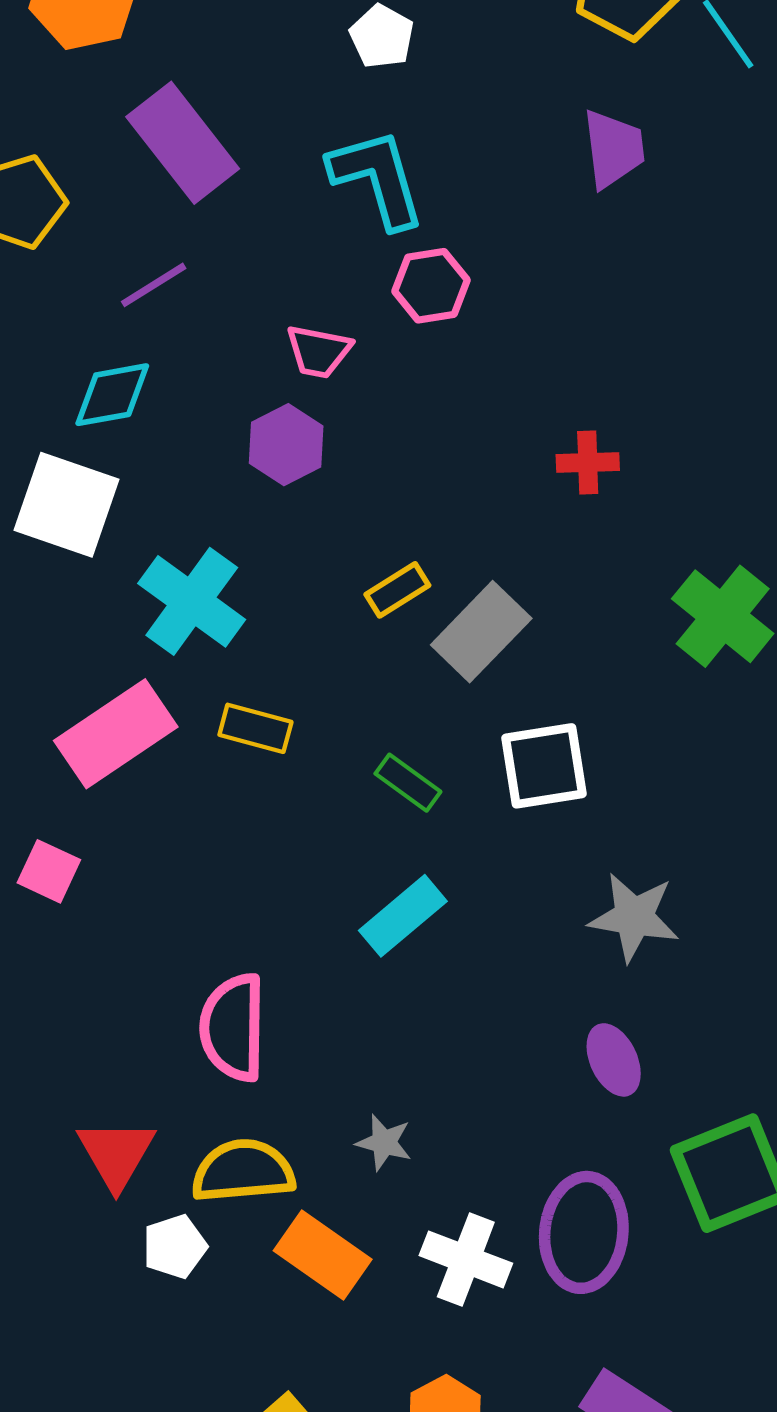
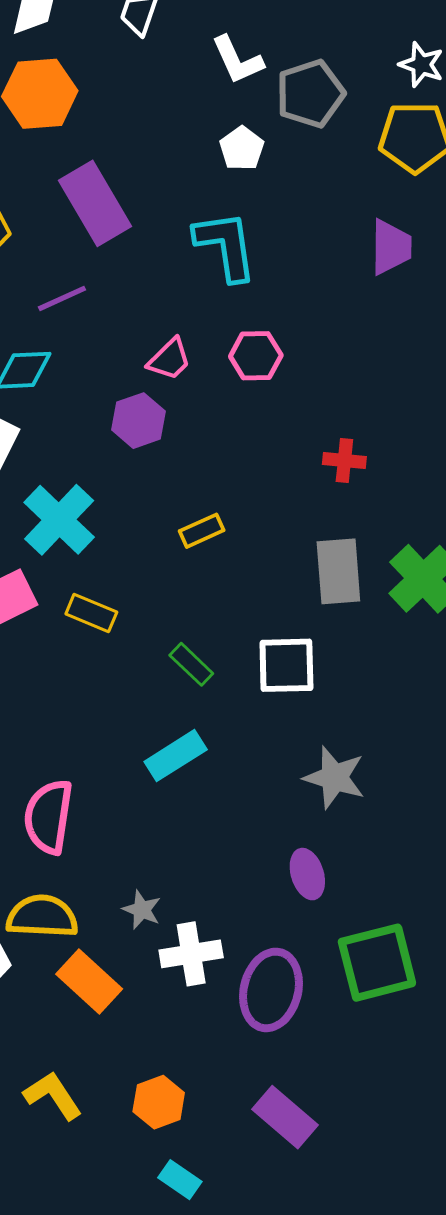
pink hexagon: (431, 286) -> (256, 356), moved
pink trapezoid: (319, 351) -> (169, 359), turned -63
gray rectangle: (481, 632) -> (338, 571), moved, turned -56
white cross: (466, 1259) -> (191, 954), moved, turned -38

